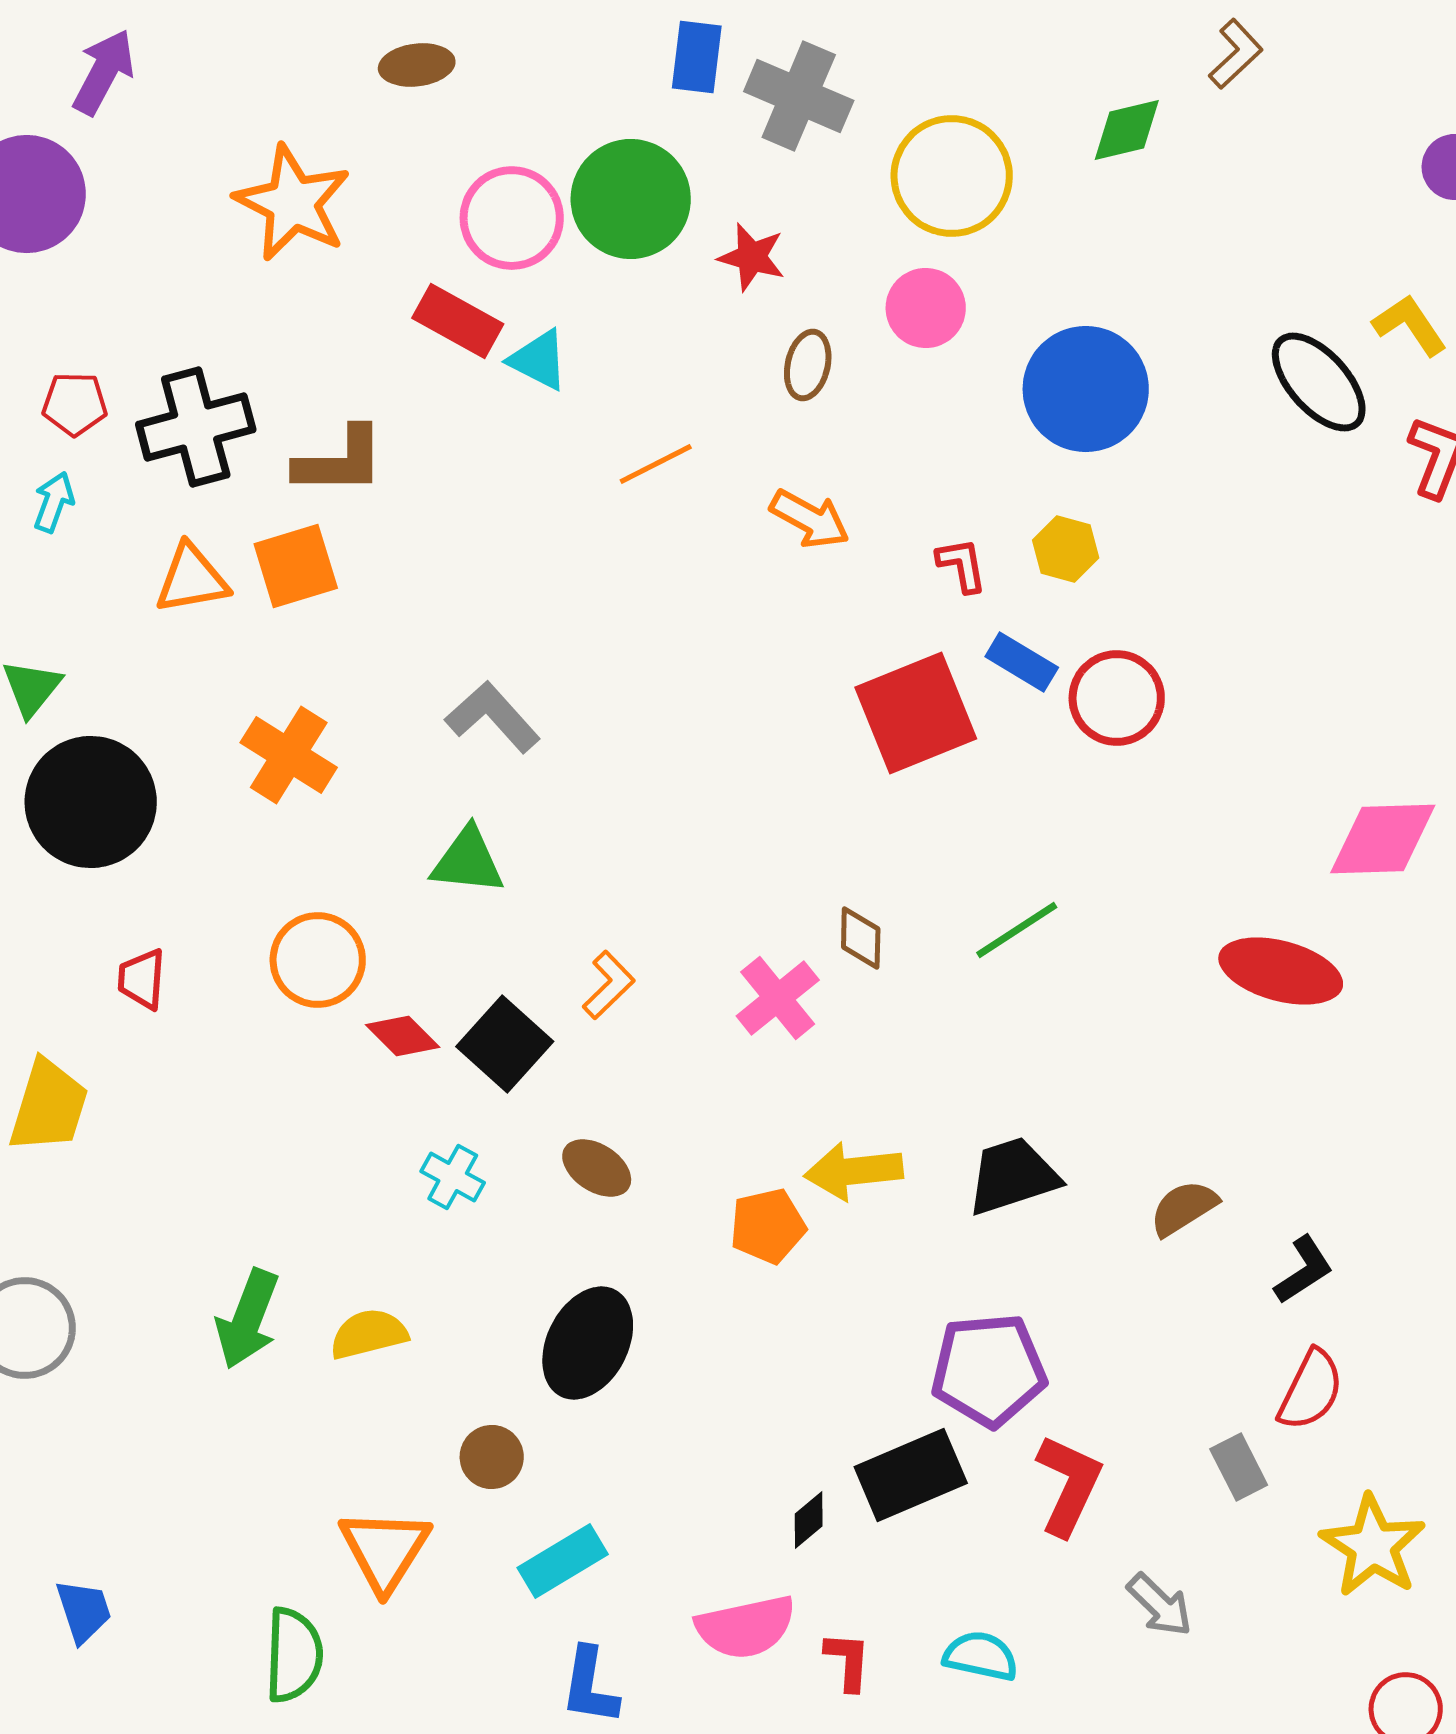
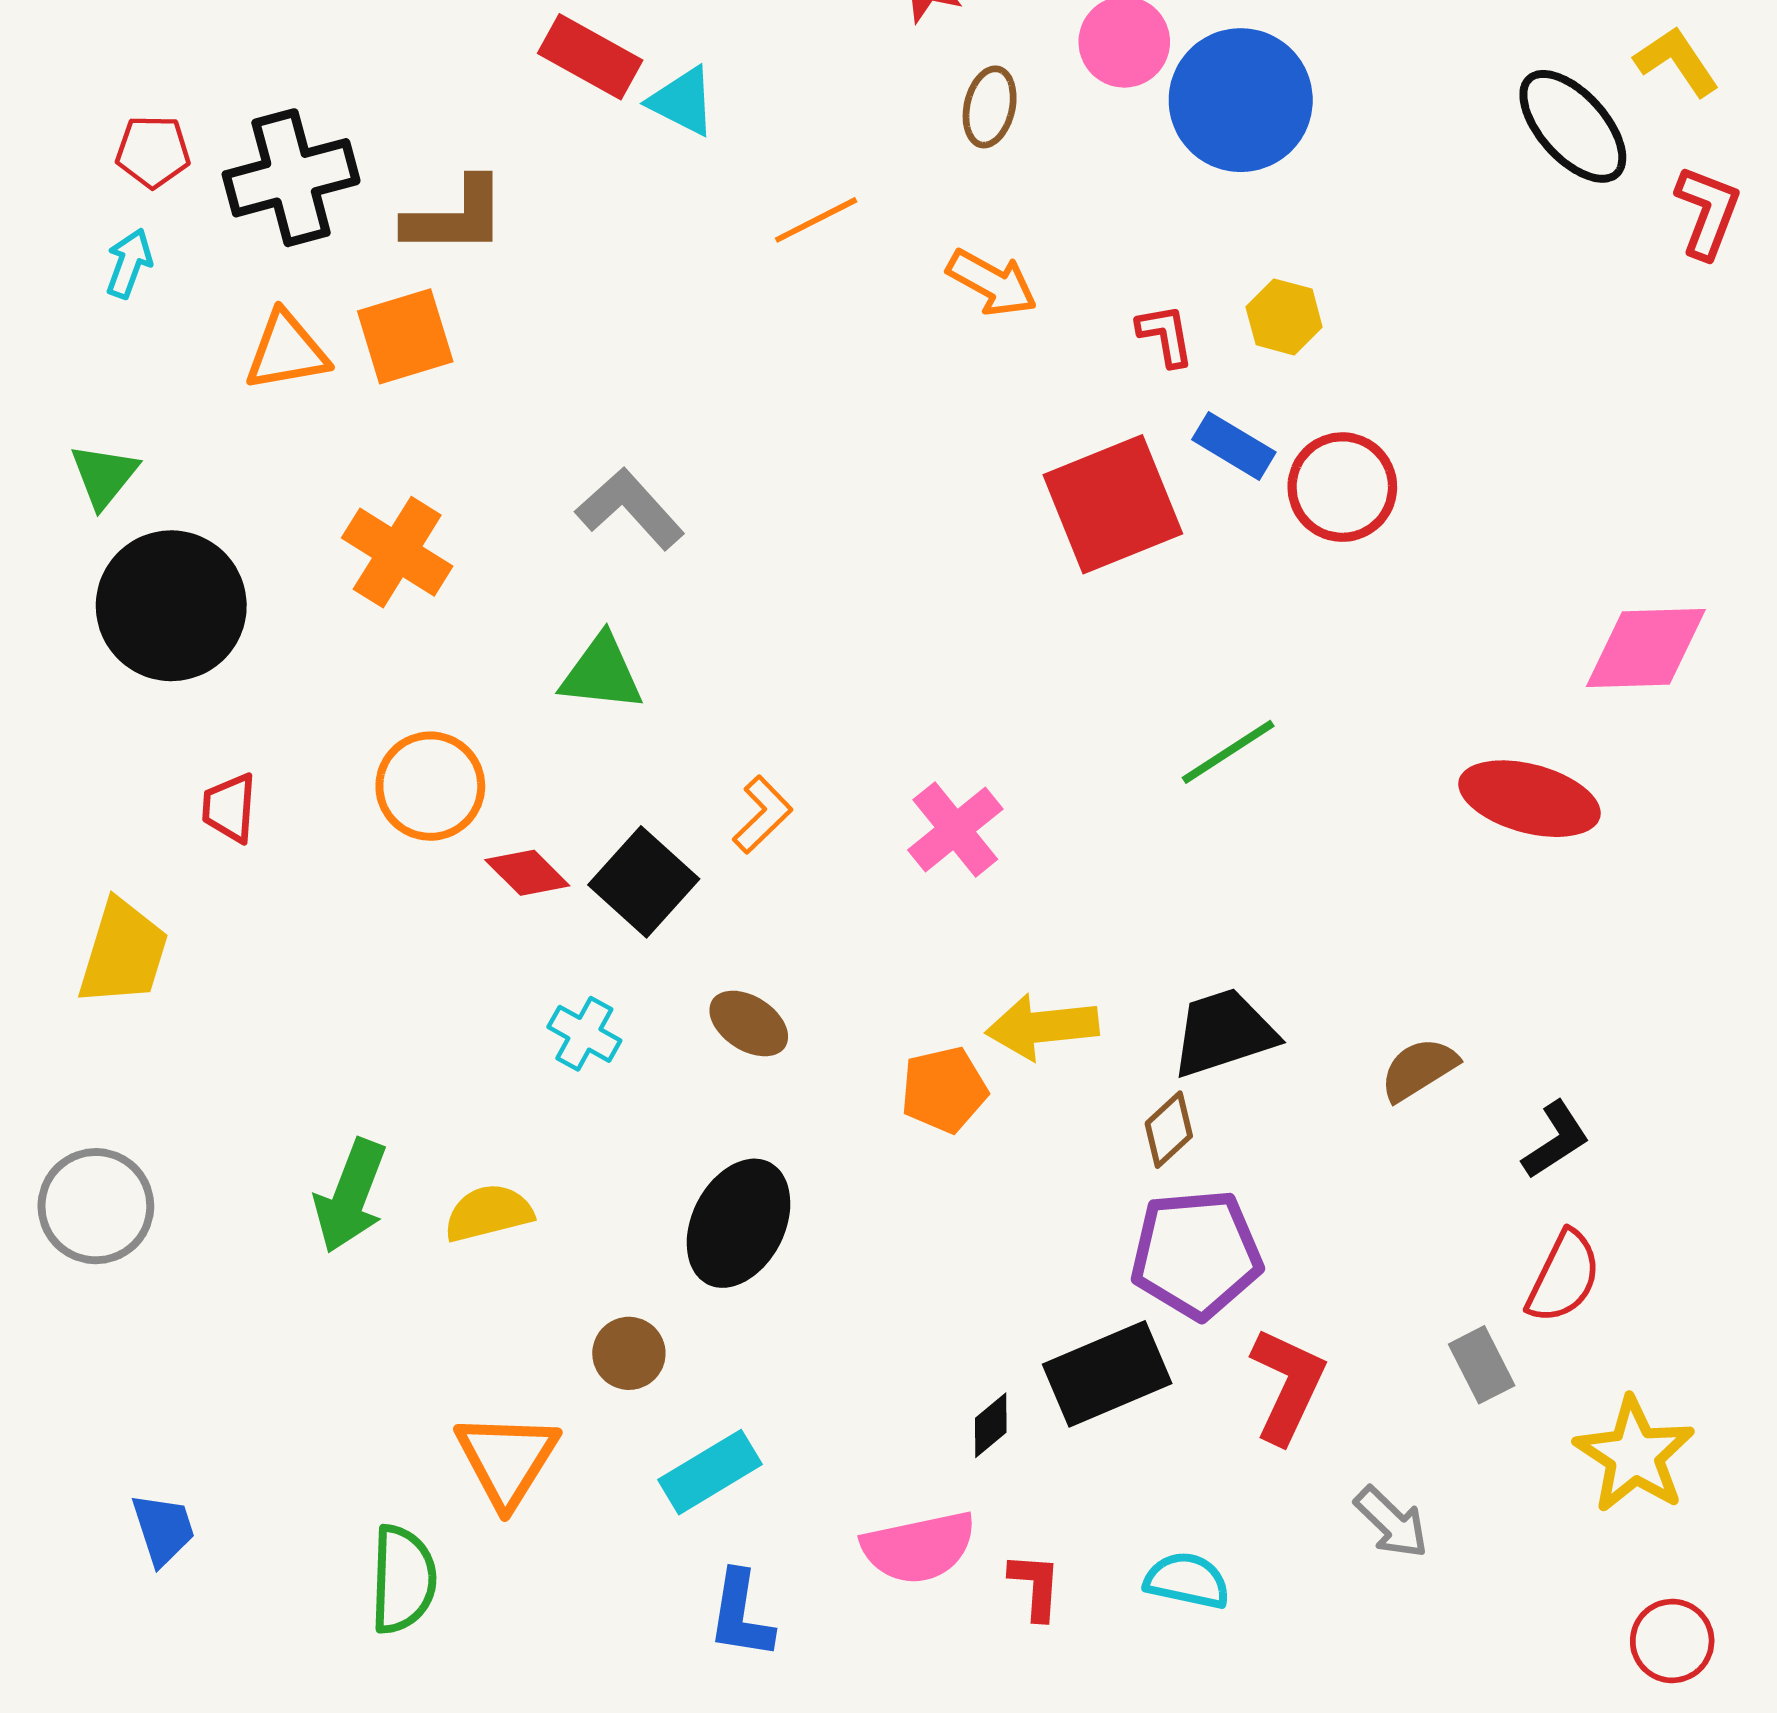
blue circle: (1086, 389) -> (1241, 100), moved
brown diamond: (861, 938) -> (1169, 1130), moved, turned 46

